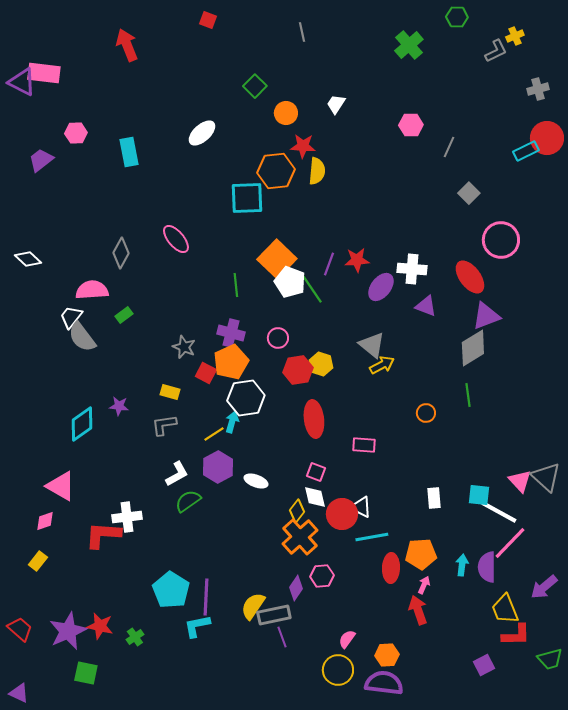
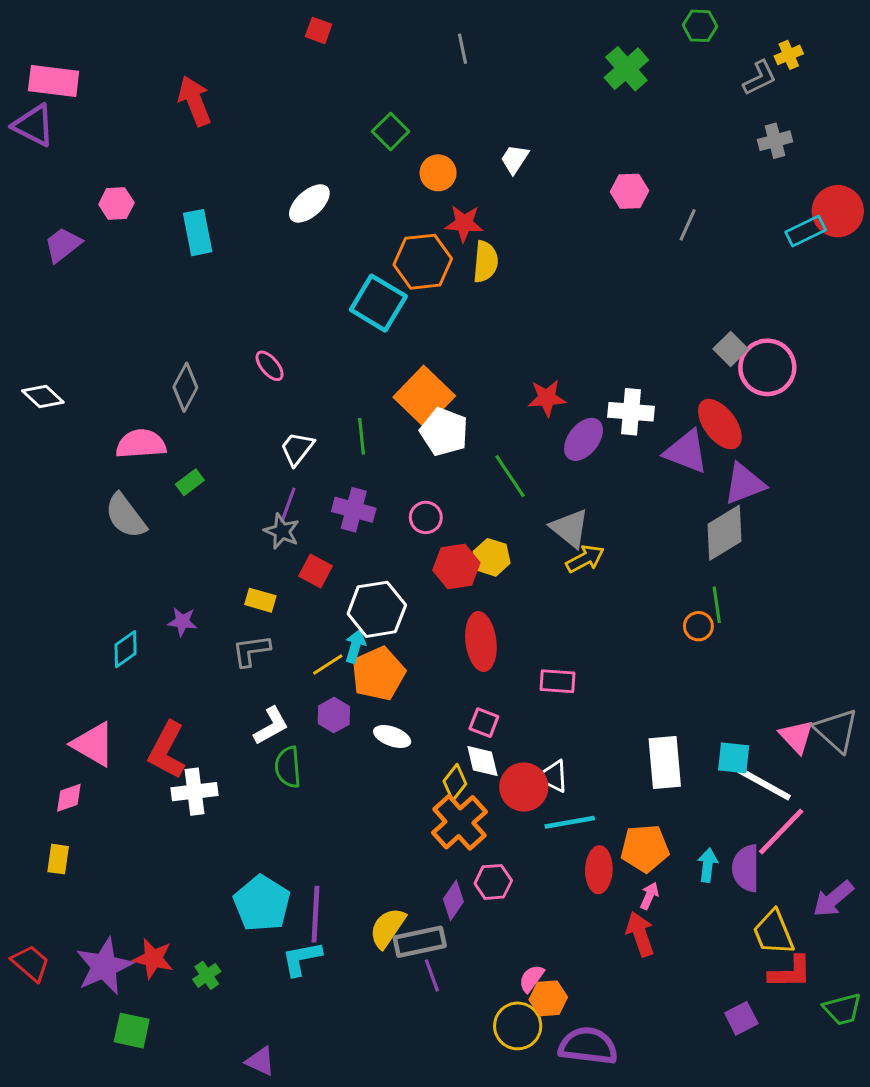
red arrow: (127, 45) -> (195, 101), moved
pink rectangle: (44, 73) -> (54, 81), moved
gray cross: (538, 89) -> (775, 141), moved
gray square: (469, 193) -> (731, 349), moved
cyan square: (247, 198) -> (378, 303), turned 33
pink ellipse: (176, 239) -> (270, 366), size x0.7
purple line: (329, 264) -> (288, 505), moved
green line: (312, 289) -> (510, 476), moved
purple triangle: (426, 306) -> (686, 452), moved, size x1.4
white trapezoid: (71, 317) -> (297, 449), moved
orange pentagon: (231, 362) -> (378, 674), moved
orange circle: (426, 413) -> (698, 626), moved
cyan diamond: (82, 424) -> (126, 649), size x0.7
purple hexagon: (218, 467) -> (334, 715), size x0.7
white rectangle: (434, 498) -> (665, 763), size x1.6
green semicircle: (188, 501) -> (288, 767), turned -60
red L-shape: (103, 535) -> (167, 750), moved, turned -66
yellow rectangle: (38, 561) -> (58, 859), turned -30
orange hexagon: (387, 655) -> (548, 998), moved
purple triangle: (19, 693) -> (260, 1061), moved

